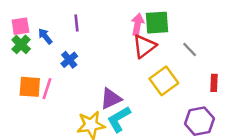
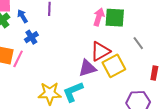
red triangle: (144, 46) -> (100, 51), moved
blue cross: (69, 60) -> (31, 37), moved
purple triangle: (111, 99) -> (87, 68), moved

